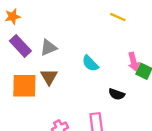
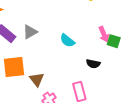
brown triangle: (49, 77) -> (37, 79), moved

